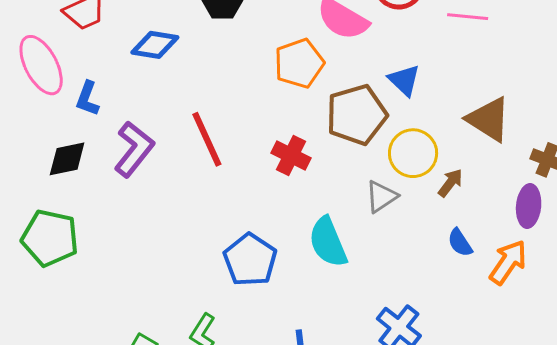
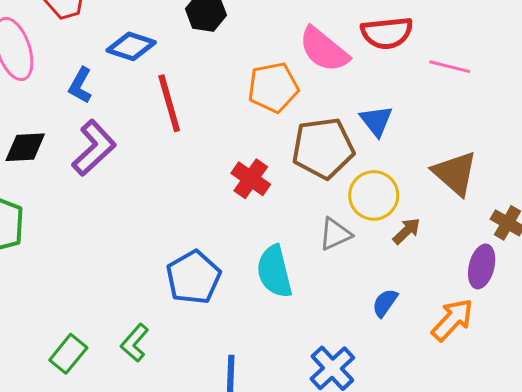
blue L-shape: (87, 99) -> (80, 85), moved
red line: (207, 139) -> (169, 103), moved
blue semicircle: (460, 243) -> (385, 303), moved, turned 60

